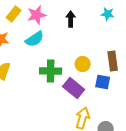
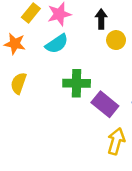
yellow circle: (83, 64) -> (116, 40), moved

